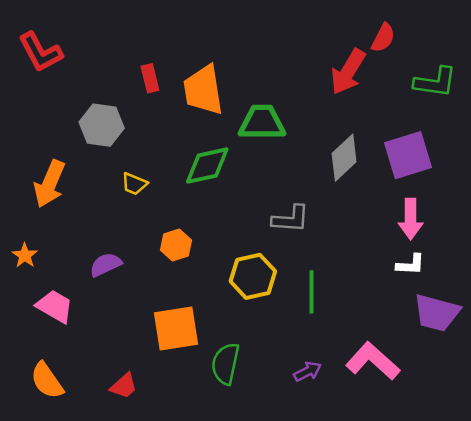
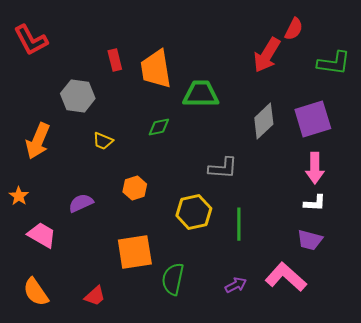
green diamond: (207, 166) -> (159, 127), size x0.6
purple trapezoid: (437, 313) -> (310, 240), moved, size x0.7

